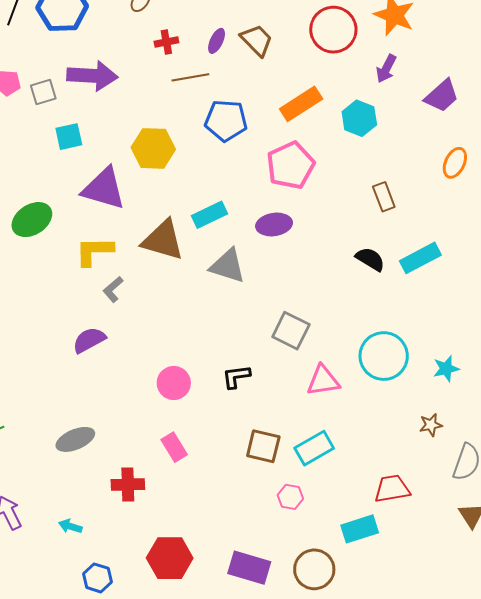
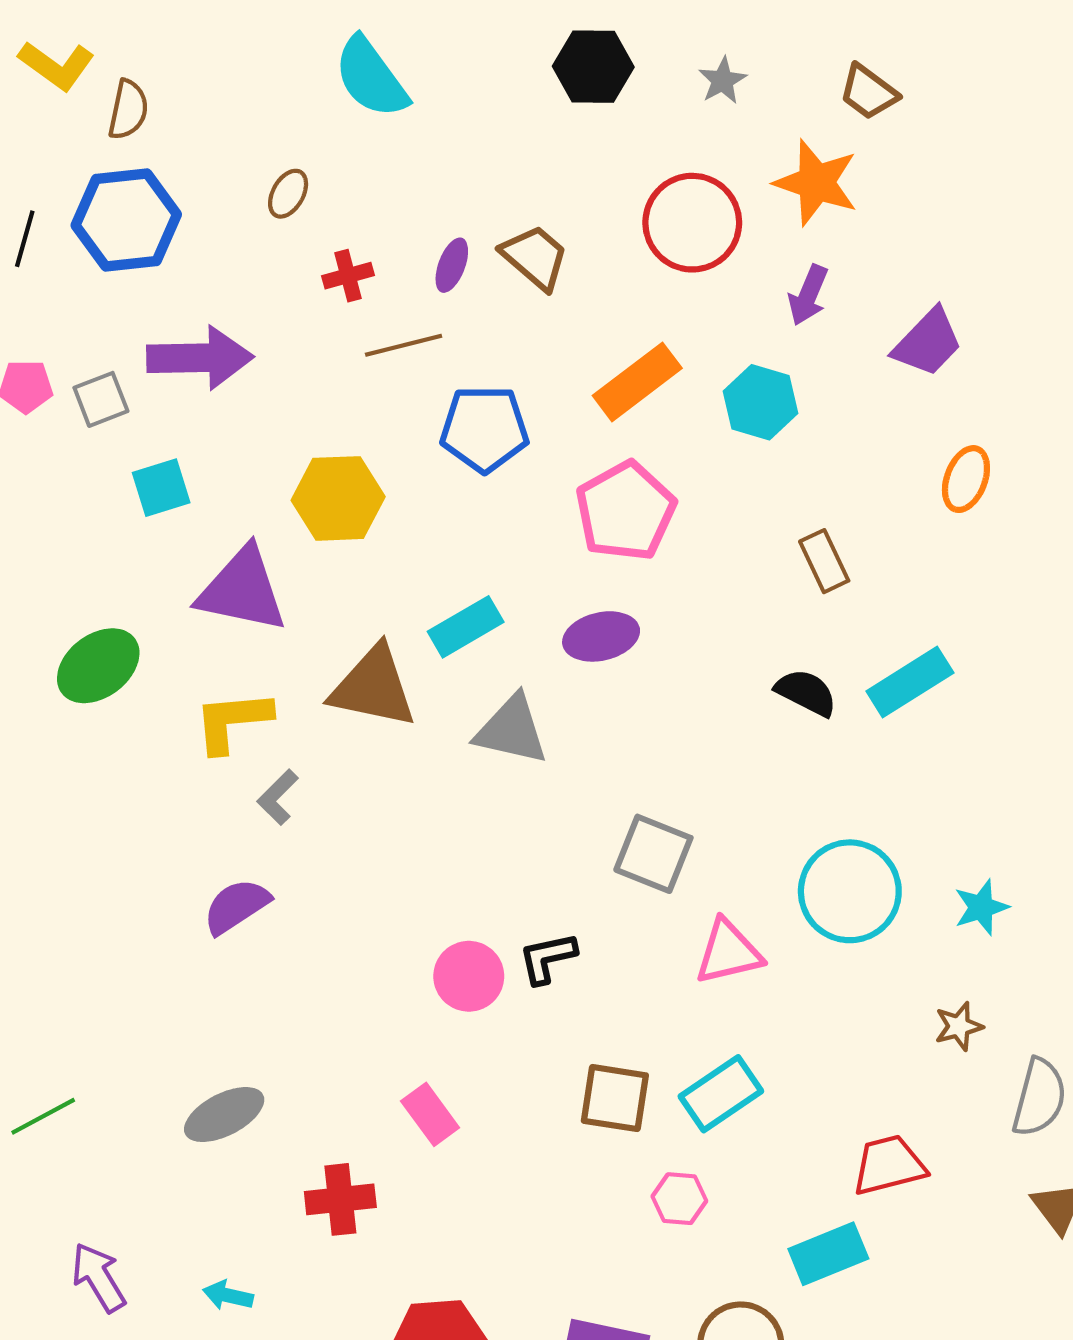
pink circle: (174, 383) -> (469, 976), moved

